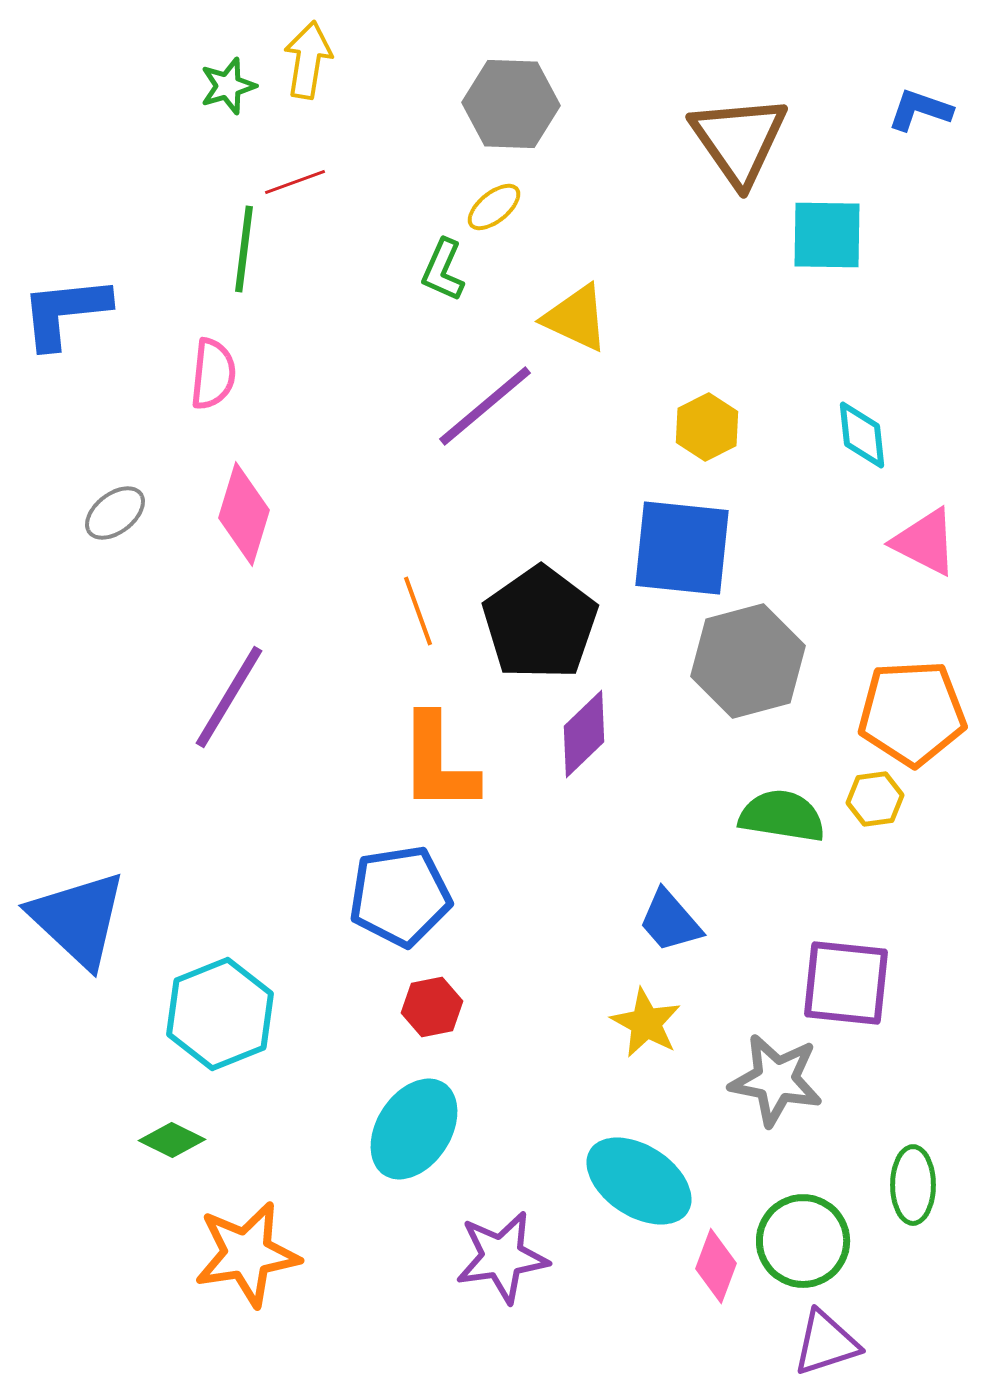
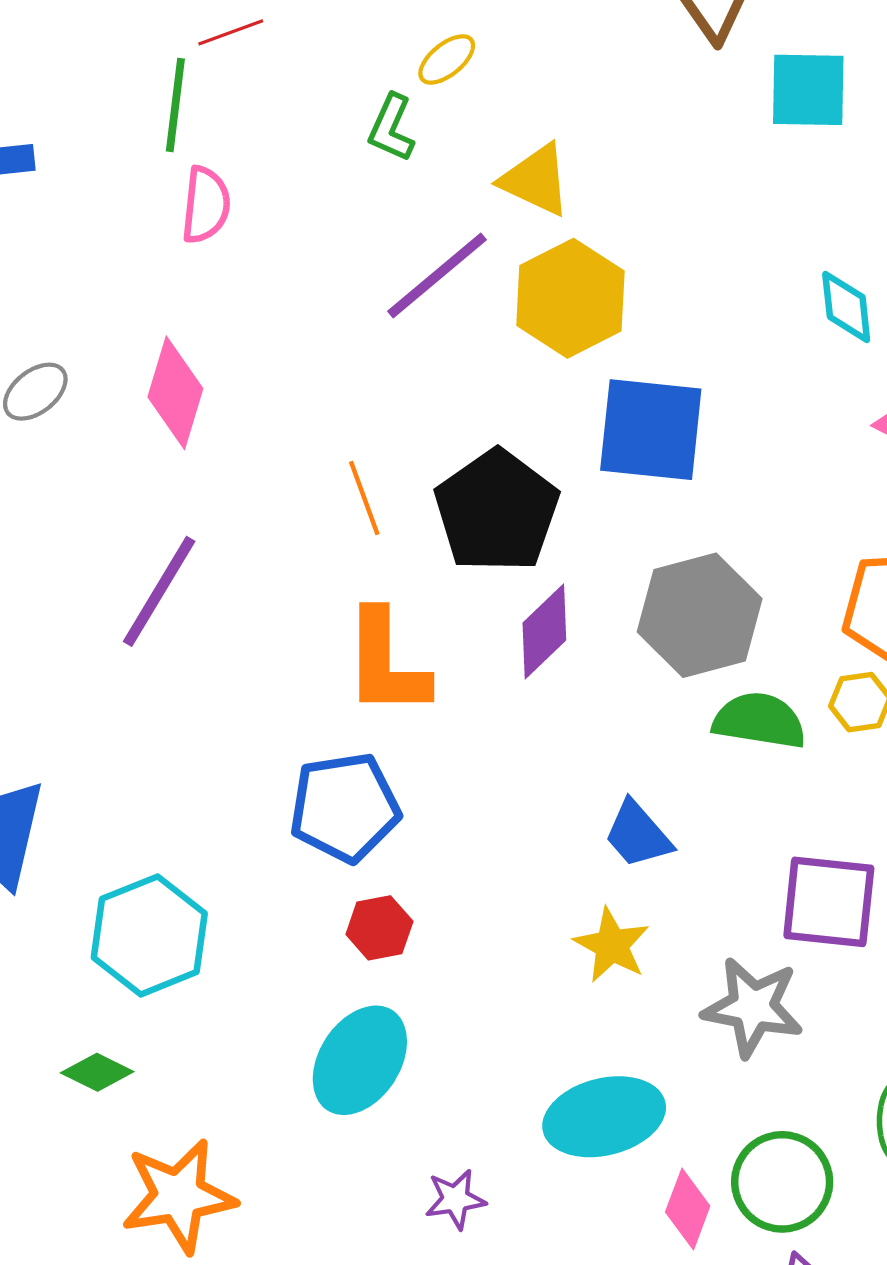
pink semicircle: (213, 374) -> (206, 205), moved
yellow hexagon: (707, 427) -> (570, 298), moved, size x1.6
gray hexagon: (748, 661) -> (700, 615), moved
cyan ellipse: (639, 1181) -> (604, 1117), turned -47
purple star: (502, 1257) -> (455, 1199), size x0.6

